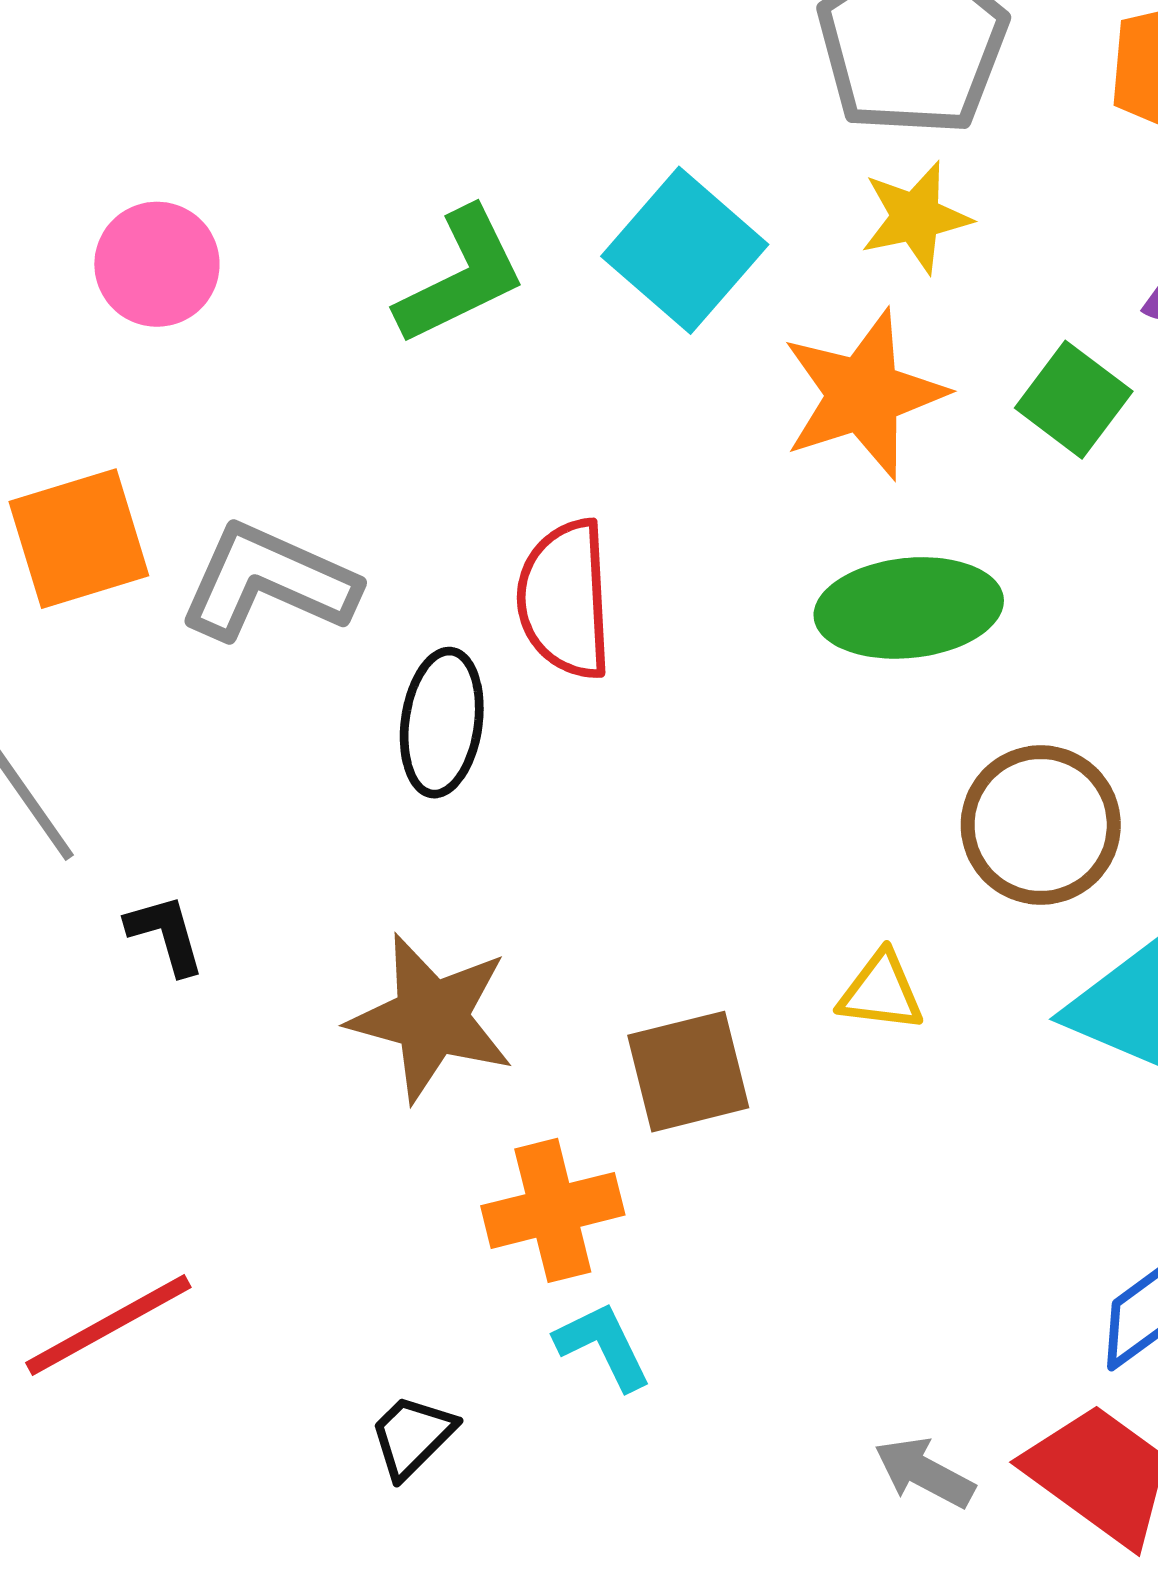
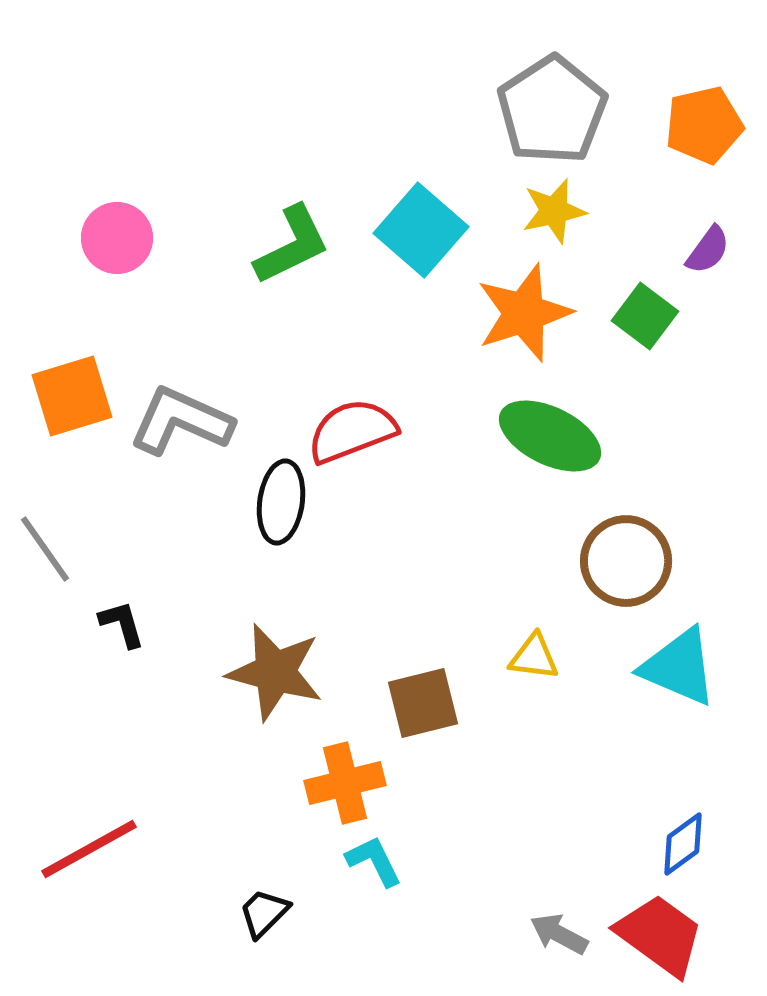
red semicircle: (565, 599) -> (352, 431), turned 72
green ellipse: (909, 608) -> (550, 436), turned 32

